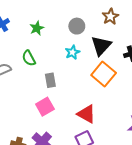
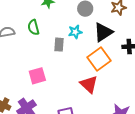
gray rectangle: (50, 80) -> (59, 45), moved
red triangle: (86, 114) -> (89, 84), moved

